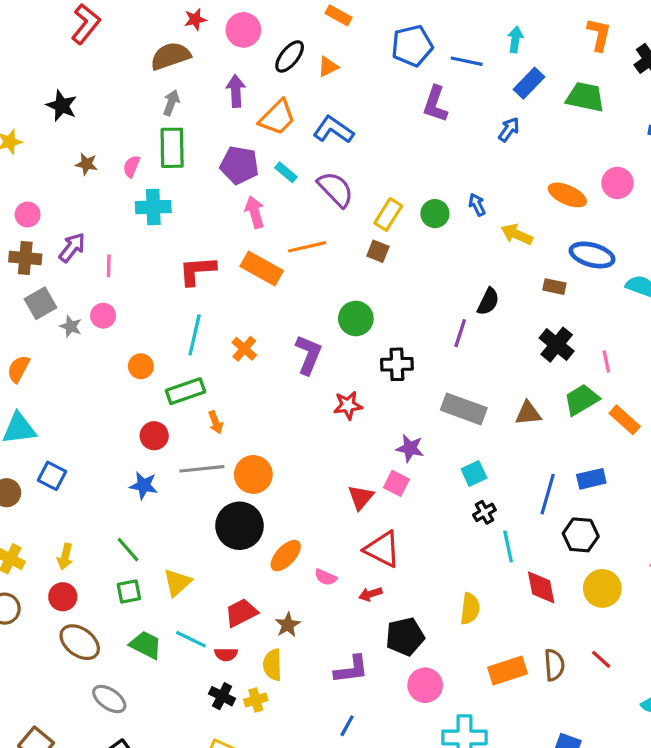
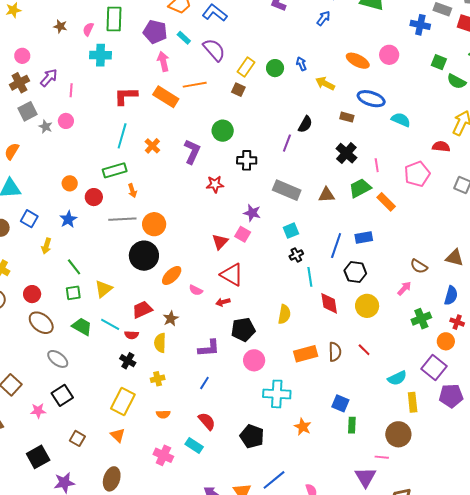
brown cross: (25, 258) -> (19, 83), turned -36
orange circle: (141, 366) -> (70, 183), moved
blue star: (144, 485) -> (68, 219), moved, turned 30
yellow arrow: (65, 557) -> (46, 246), moved
yellow cross: (256, 700) -> (158, 379), moved

